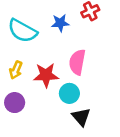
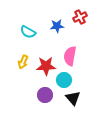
cyan semicircle: (22, 31) -> (28, 32), size x0.7
purple circle: (15, 103) -> (45, 95), moved

